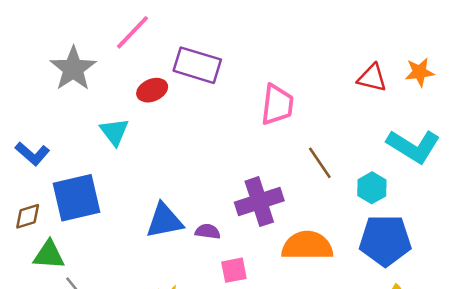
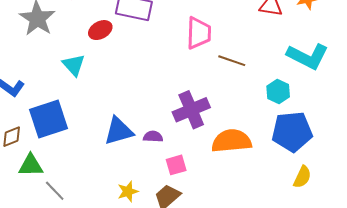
brown line: (320, 163) -> (232, 61), moved, turned -32

